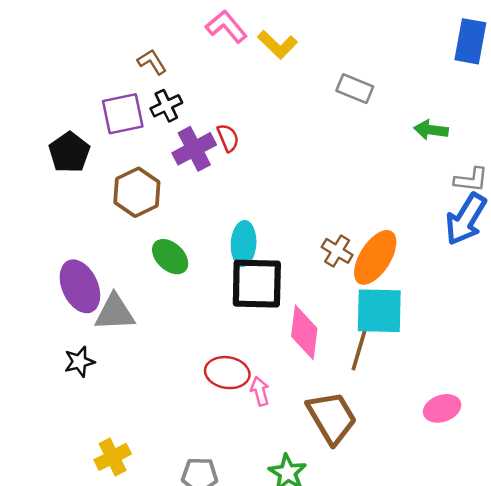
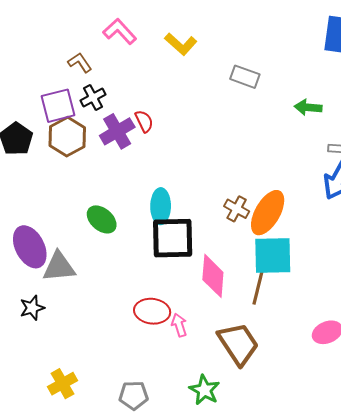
pink L-shape: (226, 27) -> (120, 31), moved
brown hexagon: (137, 192) -> (67, 137), moved

